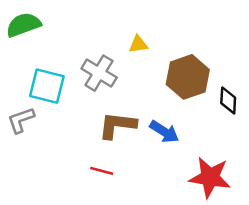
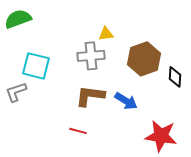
gray cross: (99, 73) -> (91, 56), moved, turned -36

